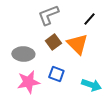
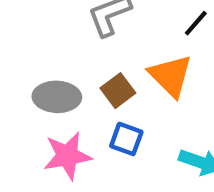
brown square: (53, 42) -> (118, 91), moved

